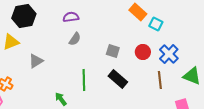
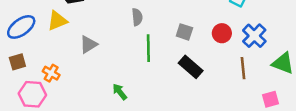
gray semicircle: (75, 39) -> (137, 17), turned -40
green line: (84, 80) -> (148, 48), moved

